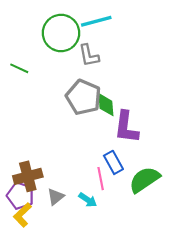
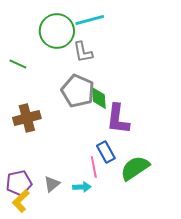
brown cross: (28, 176) -> (27, 118), moved
purple pentagon: (20, 196) -> (19, 183), turned -30
cyan arrow: (88, 200) -> (82, 187), turned -36

